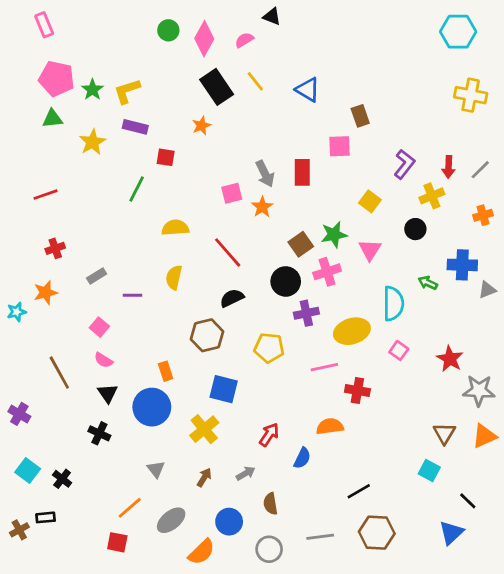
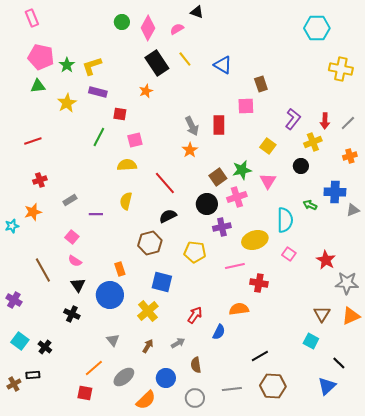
cyan hexagon: (458, 32) -> (317, 28), moved
pink square: (232, 193) -> (135, 140), moved

